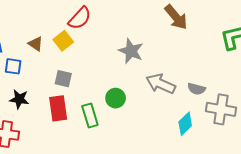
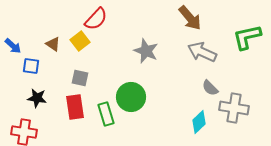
gray arrow: (161, 84) -> (202, 52), moved
gray semicircle: (196, 89) -> (210, 88), turned 30
green circle: (116, 98) -> (131, 97), size x1.5

